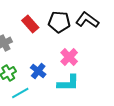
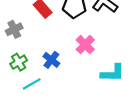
cyan L-shape: (68, 83) -> (113, 73), moved

